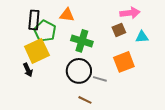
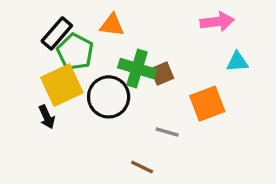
black rectangle: (34, 20) -> (57, 33), turned 36
brown square: (119, 30) -> (162, 74), moved
black circle: (79, 71) -> (109, 97), moved

